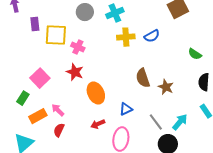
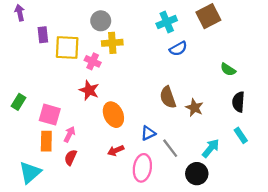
cyan cross: (115, 13) -> (167, 22), moved
yellow cross: (126, 37) -> (112, 43), moved
pink square: (40, 78) -> (50, 115), moved, turned -30
green rectangle: (23, 98) -> (19, 102), moved
pink arrow: (58, 110) -> (69, 134), turned 72
orange rectangle: (38, 116) -> (46, 141), turned -60
gray line: (156, 122) -> (170, 148), moved

